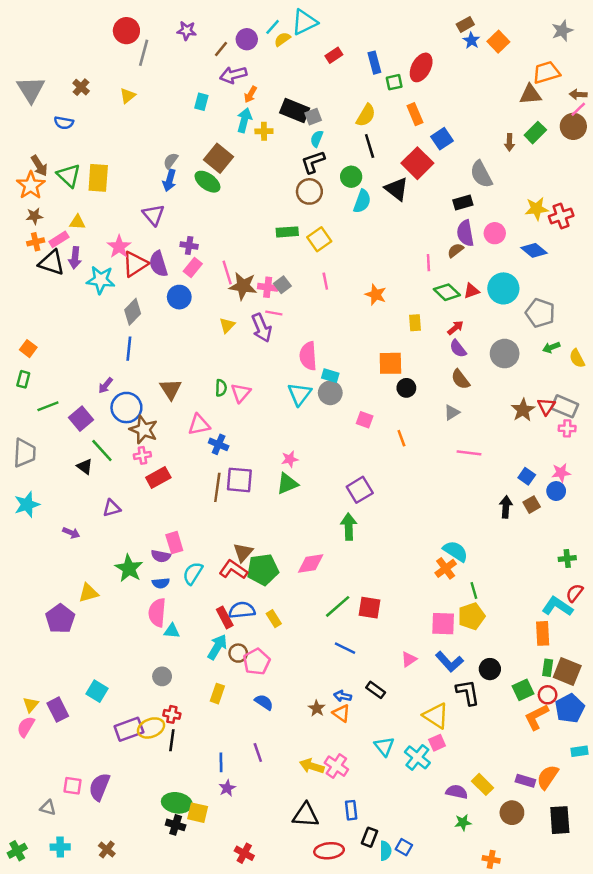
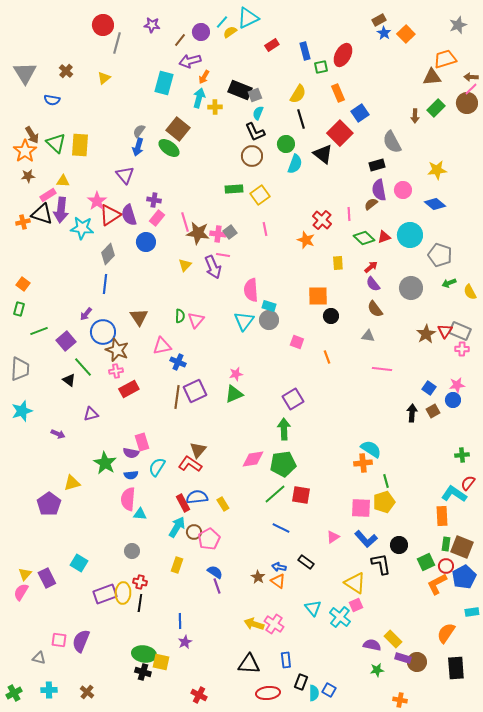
cyan rectangle: (201, 102) -> (164, 83), size x1.6
black L-shape: (313, 162) -> (255, 132), turned -95
red cross: (561, 216) -> (322, 220), moved, turned -30
orange cross: (36, 242) -> (23, 222), moved
purple arrow: (75, 258) -> (61, 210), size x1.4
gray triangle: (452, 412) -> (368, 336), turned 40
purple square: (239, 480) -> (195, 391), turned -30
orange cross: (446, 568) -> (363, 463), turned 30
green pentagon: (263, 570) -> (283, 464), moved
yellow ellipse: (151, 728) -> (123, 593), turned -65
purple line: (258, 753) -> (217, 586), moved
purple rectangle: (525, 781) -> (403, 658), moved

